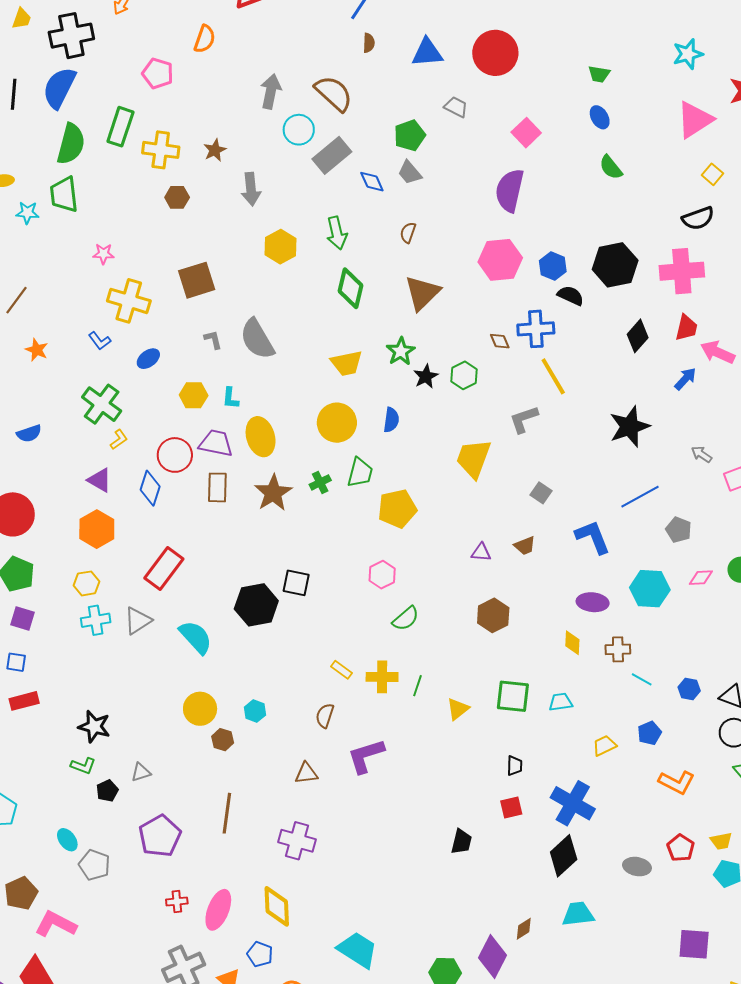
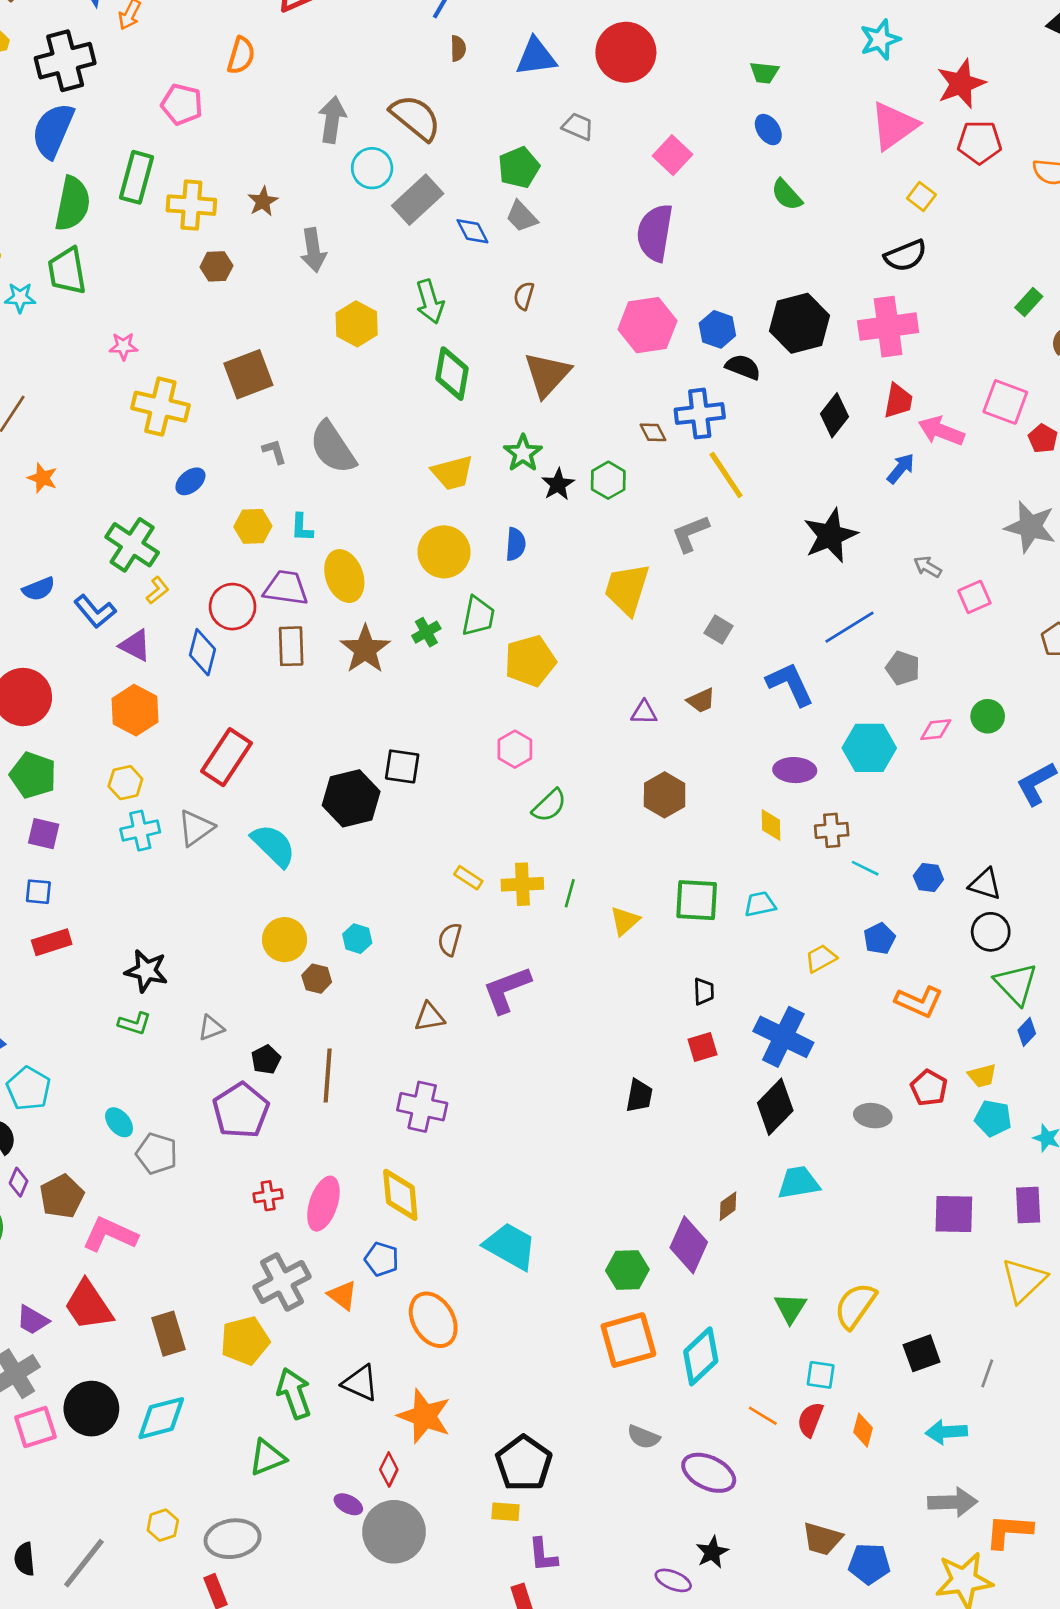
blue L-shape: (100, 341) -> (95, 611), moved, size x1.4
black pentagon: (107, 791) -> (266, 1059), moved

